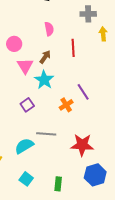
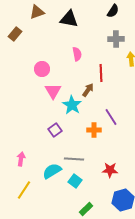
brown arrow: (45, 57) -> (88, 90), moved
orange cross: (66, 105) -> (94, 130), turned 32
red star: (82, 145) -> (110, 170), size x0.7
cyan square: (26, 179) -> (75, 181), moved
green rectangle: (58, 184) -> (86, 209), turned 40

